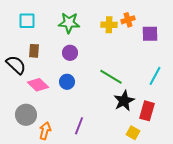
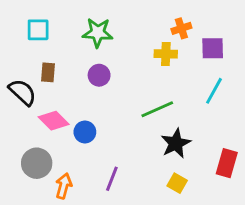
yellow cross: (109, 25) -> (166, 54), moved
cyan line: (155, 76) -> (214, 91), moved
green line: (111, 77) -> (157, 109), turned -55
blue circle: (67, 82) -> (85, 132), moved
red rectangle: (147, 111) -> (227, 163), moved
yellow square: (133, 133) -> (177, 183), moved

